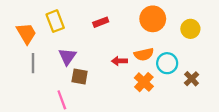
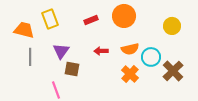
orange circle: (153, 19) -> (124, 16), moved
orange trapezoid: (26, 33) -> (24, 30), turned -45
red arrow: (119, 61) -> (101, 51), moved
brown cross: (192, 79) -> (173, 71), size x1.5

